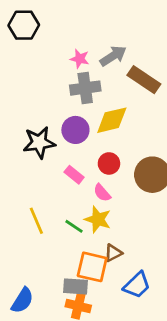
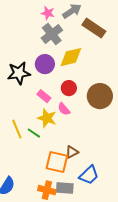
gray cross: (85, 88) -> (52, 34), turned -30
yellow star: (98, 219) -> (47, 118), moved
green line: (74, 226) -> (34, 133), moved
gray rectangle: (75, 286) -> (65, 188), moved

